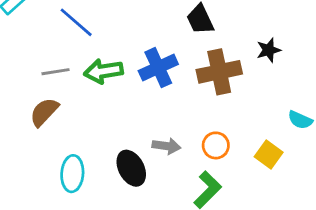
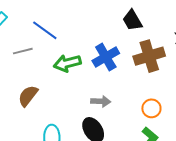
gray line: (56, 72) -> (23, 51), moved
gray arrow: (166, 146) -> (101, 101), moved

